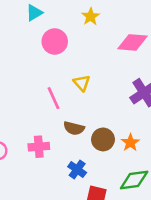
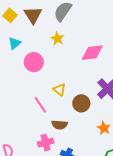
brown circle: (103, 139) -> (81, 103), moved
pink cross: (39, 147) -> (46, 143), moved

